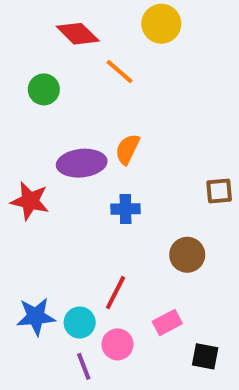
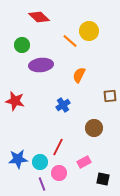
yellow circle: (161, 24) -> (89, 31), moved
orange line: (120, 72) -> (70, 41), moved
orange semicircle: (127, 149) -> (79, 75), moved
purple ellipse: (82, 163) -> (41, 65), moved
blue cross: (125, 209) -> (63, 105), turned -32

